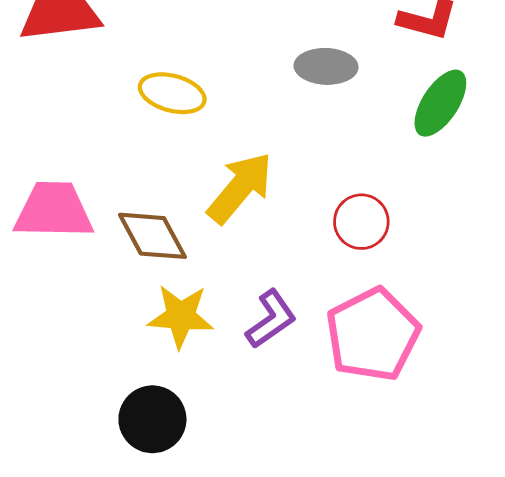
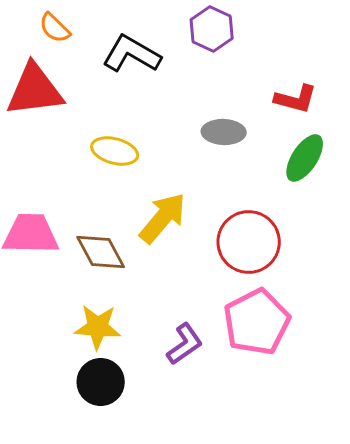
red circle: (361, 222) -> (249, 242), size x1.6
yellow star: (181, 316) -> (98, 327), moved
purple L-shape: (271, 319) -> (185, 344), moved

